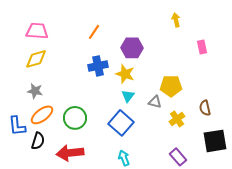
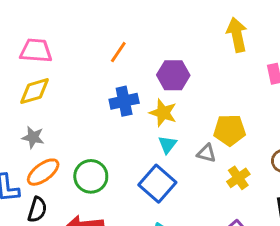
yellow arrow: (176, 20) -> (237, 35), size x1.6

